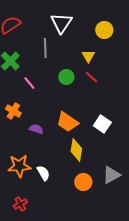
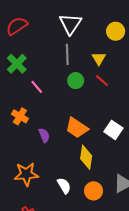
gray line: (45, 48) -> (67, 54), moved
purple semicircle: (36, 129) -> (44, 135), turned 48
white semicircle: (43, 173) -> (64, 186), moved

